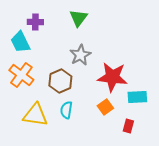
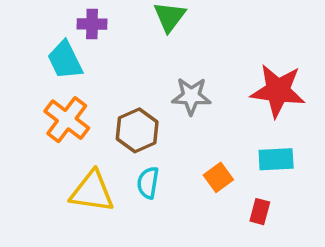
gray star: (80, 55) -> (191, 96), moved, turned 30
red star: (112, 77) -> (278, 91), moved

